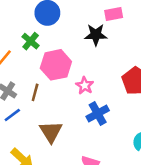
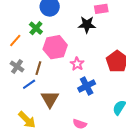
blue line: (12, 115) -> (29, 84), moved

